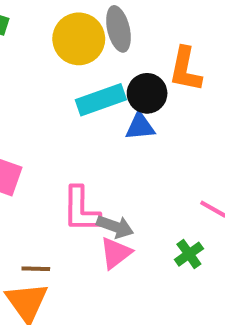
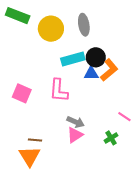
yellow circle: (79, 39) -> (51, 29), moved
orange L-shape: (185, 69) -> (109, 70), moved, turned -145
pink L-shape: (81, 210) -> (59, 90), moved

